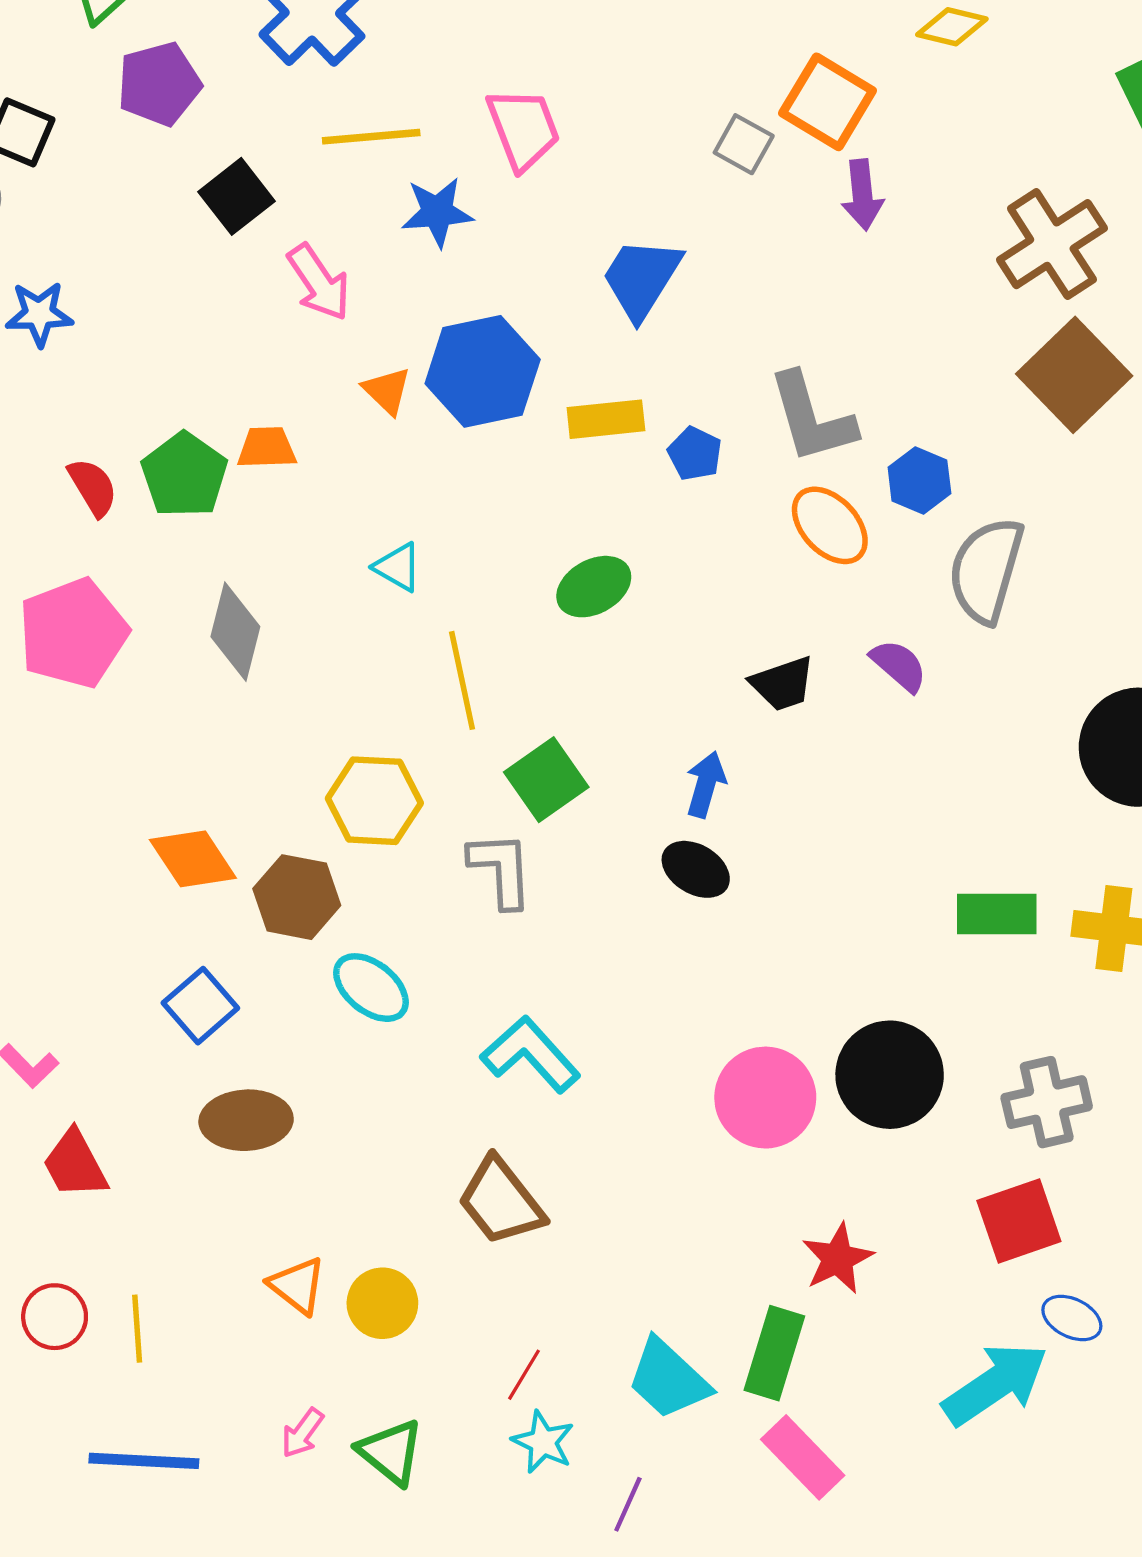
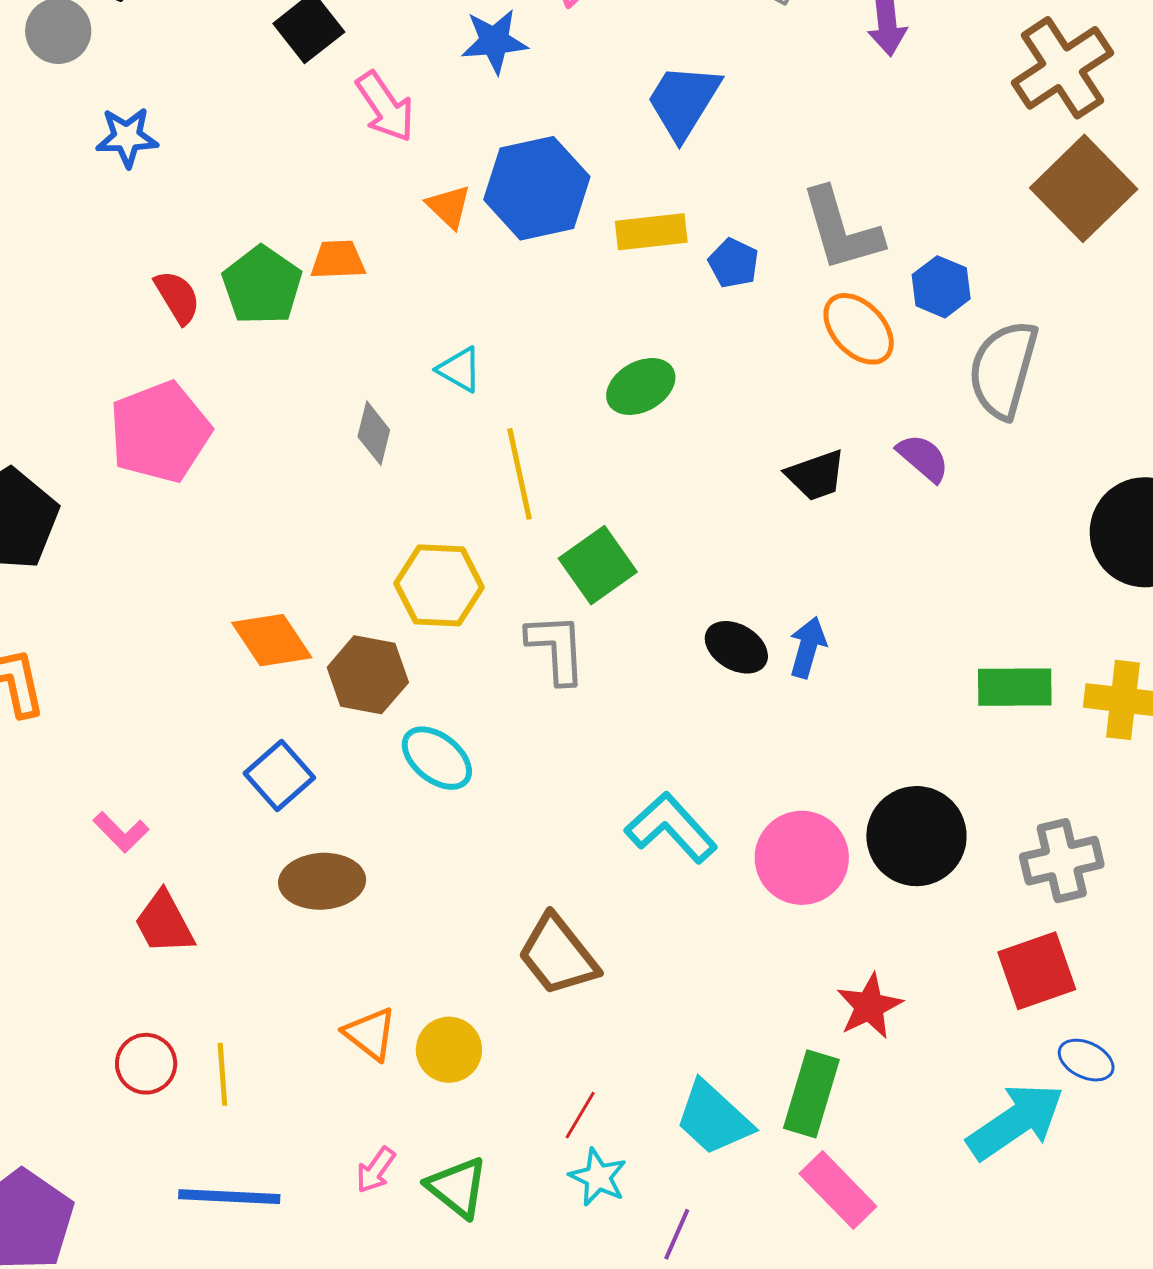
gray diamond: (235, 632) -> (374, 433), moved, size x0.7
blue arrow: (706, 784) -> (808, 647), moved
cyan L-shape: (530, 1054) -> (671, 828), moved

